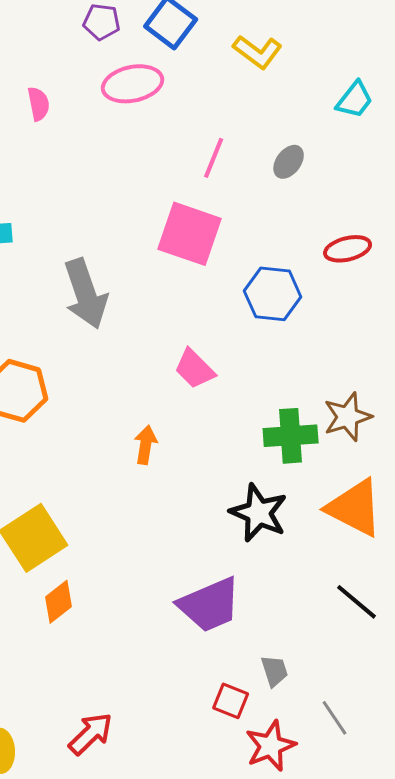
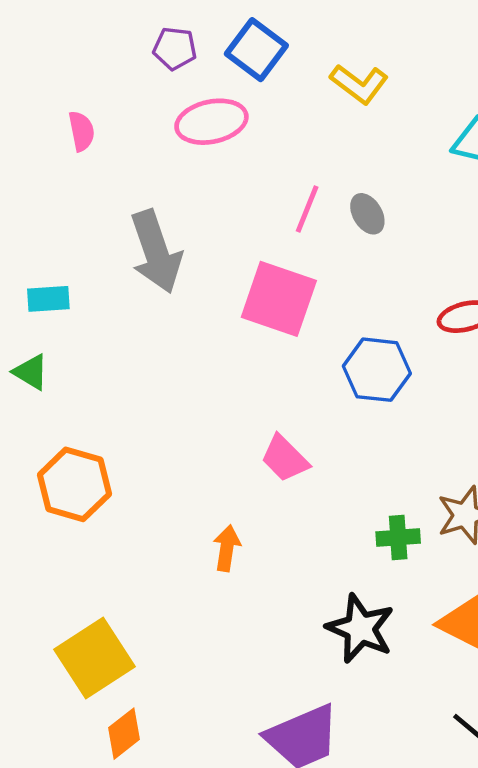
pink semicircle: (39, 104) -> (82, 131), moved
gray ellipse: (289, 162) -> (367, 214), moved, turned -68
gray arrow: (86, 294) -> (156, 252), moved
green cross: (291, 436) -> (398, 537), size x0.7

